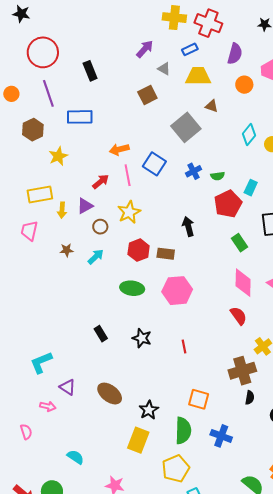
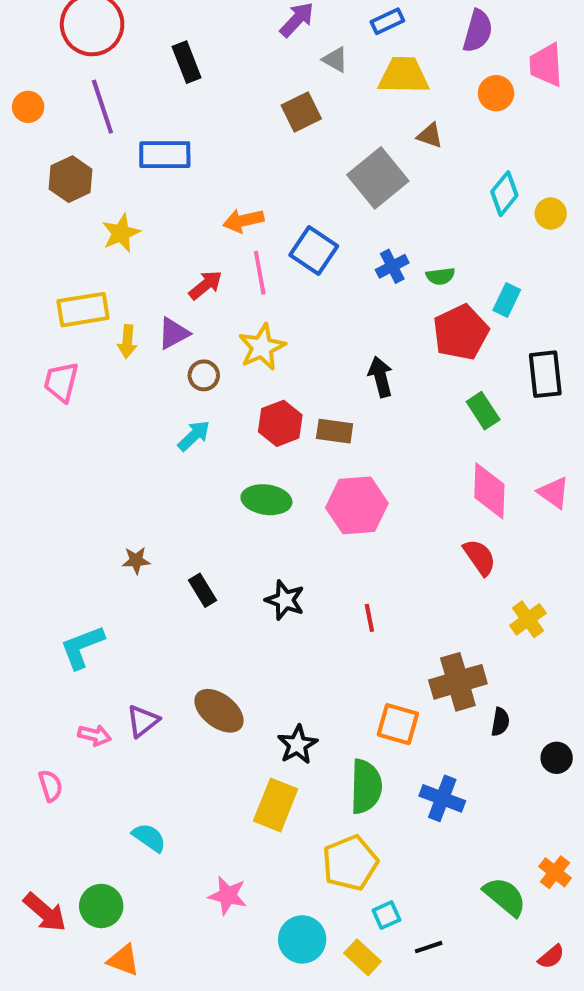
brown star: (67, 250) -> (136, 560), moved
brown cross: (242, 371) -> (458, 682), moved
purple triangle: (68, 387) -> (143, 721), moved, turned 48

